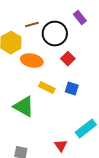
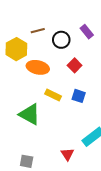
purple rectangle: (80, 18) -> (87, 32), moved
black circle: (55, 34) -> (61, 40), size x0.7

